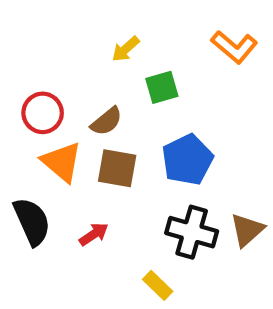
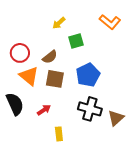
brown triangle: (247, 230) -> (116, 118), moved
yellow rectangle: (158, 285) -> (59, 134), moved, turned 40

